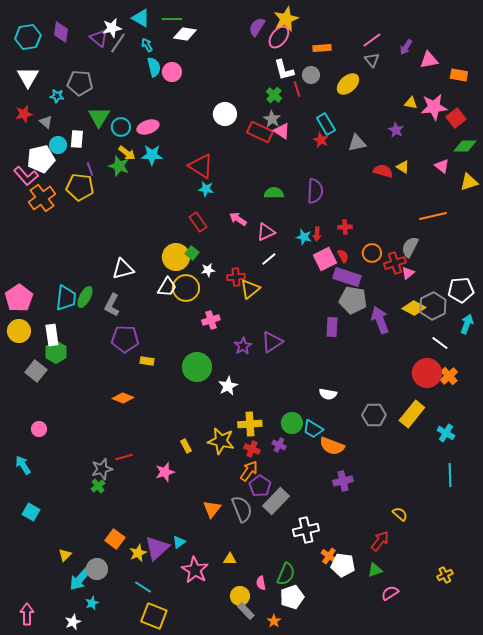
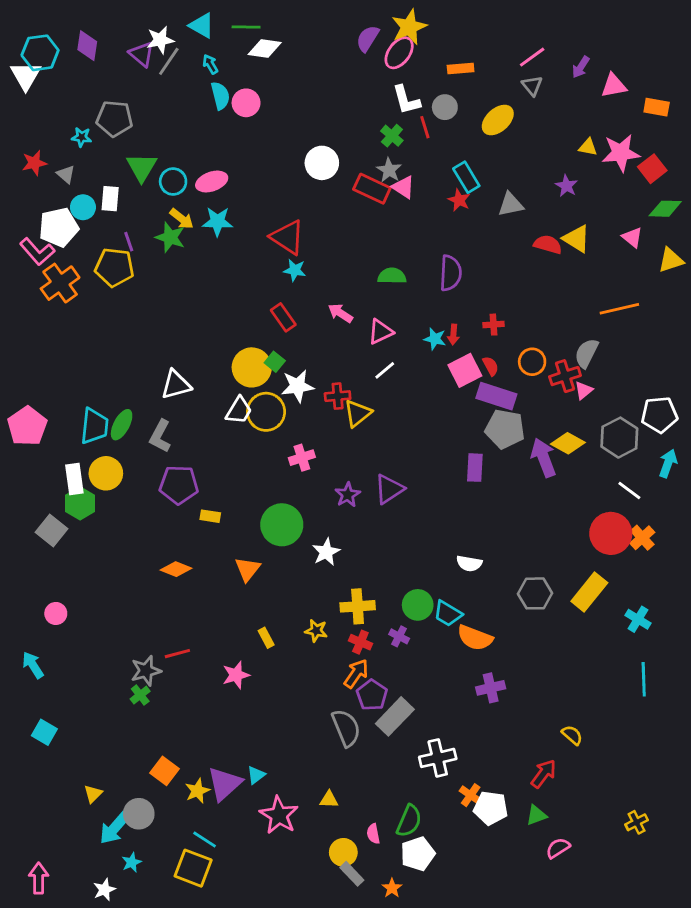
white triangle: (28, 77) -> (26, 76), moved
yellow triangle: (403, 167) -> (576, 239), size x1.5
white star: (208, 270) -> (298, 386), size x1.6
yellow diamond: (414, 308) -> (568, 443), moved
yellow circle: (19, 331) -> (106, 473), moved
yellow star: (221, 441) -> (316, 631), size x0.6
orange triangle: (212, 509) -> (247, 569), moved
yellow square: (154, 616) -> (193, 868), moved

